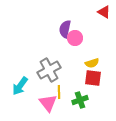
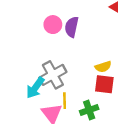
pink circle: (75, 38) -> (53, 25), moved
cyan arrow: (20, 86) -> (35, 88), moved

